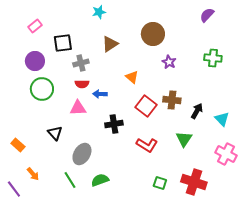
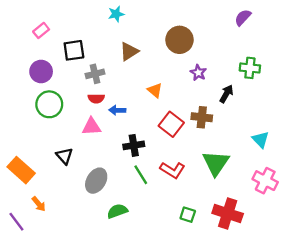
black arrow: (197, 111) -> (226, 94), moved
green triangle: (184, 139) -> (216, 163), size x1.4
orange rectangle: (18, 145) -> (21, 170), size x1.6
green line: (70, 180) -> (141, 175), moved

